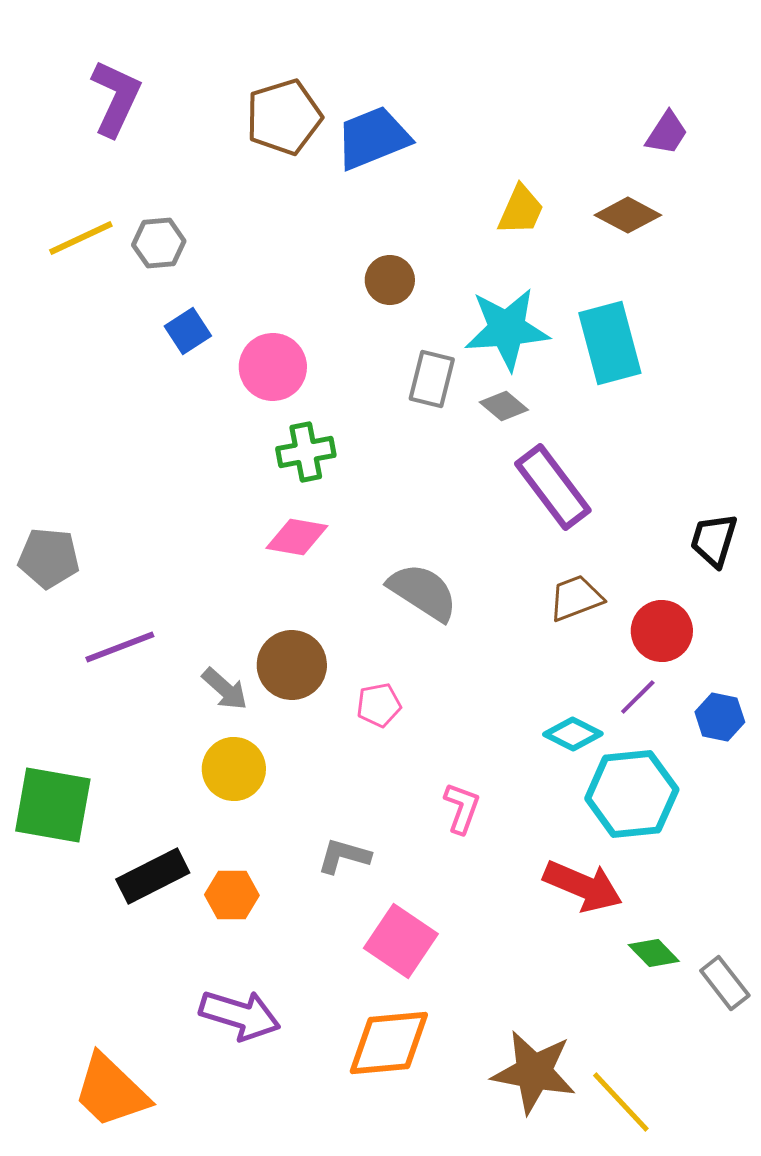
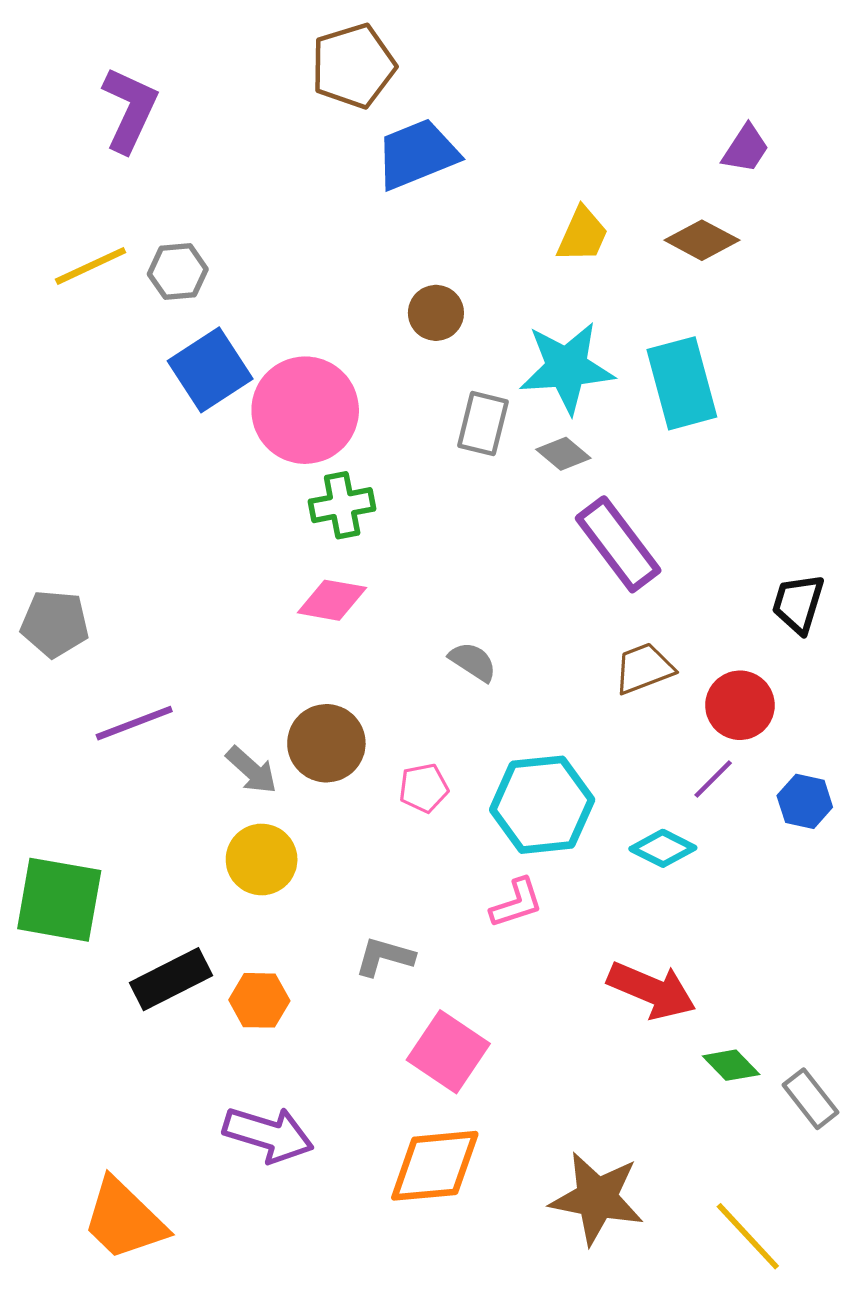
brown pentagon: (284, 117) -> (353, 66), moved
blue square: (188, 331) -> (210, 370), size x1.6
pink circle: (273, 367) -> (305, 410), size x1.4
gray semicircle: (423, 592) -> (473, 662), size x0.6
cyan diamond: (573, 734) -> (663, 848), moved
cyan hexagon: (632, 794) -> (542, 805), moved
pink L-shape: (462, 808) -> (516, 903), turned 52
yellow line: (621, 1102) -> (748, 1236), moved

